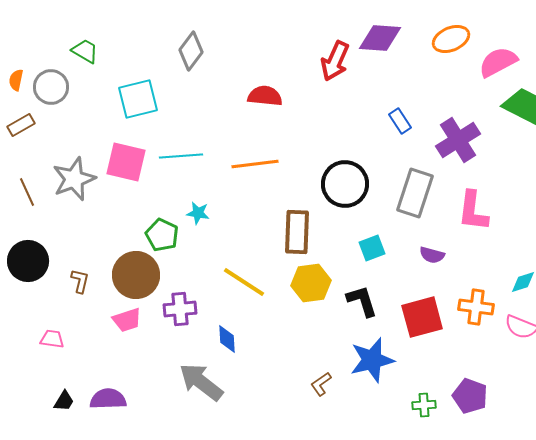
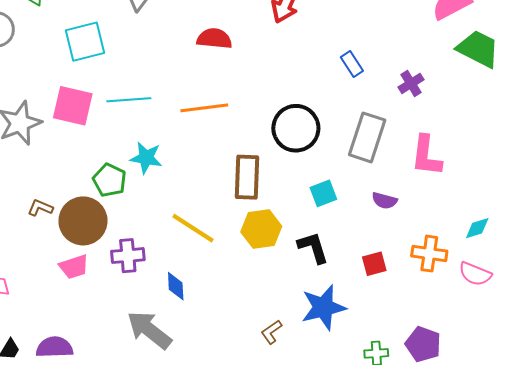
purple cross: (458, 140) -> (411, 83), size x0.6
cyan star: (198, 213) -> (146, 158), size x1.4
brown L-shape: (80, 281) -> (40, 208), moved, turned -80
red square: (422, 317) -> (374, 264), size x0.6

